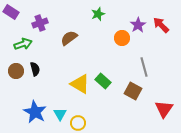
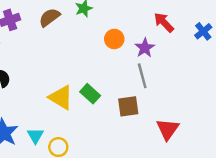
purple star: (138, 25) -> (145, 48), moved
brown semicircle: (69, 38) -> (49, 17), moved
brown square: (133, 91) -> (128, 106), turned -36

